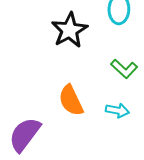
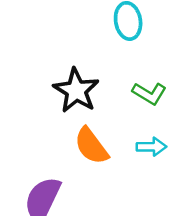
black star: (69, 30) -> (76, 91), moved

